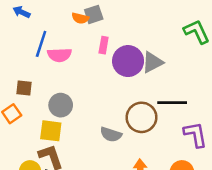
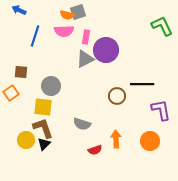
pink semicircle: (59, 55) -> (64, 31), moved
gray triangle: (153, 62) -> (85, 59), moved
brown circle: (141, 117) -> (117, 96), size x0.7
gray semicircle: (111, 135) -> (82, 124), moved

